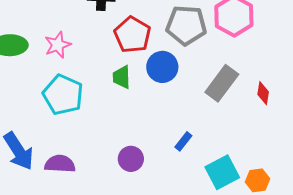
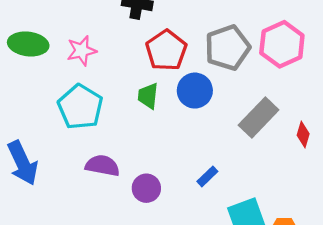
gray pentagon: (186, 25) -> (227, 48), turned -30
purple semicircle: (60, 164) -> (102, 166), moved

